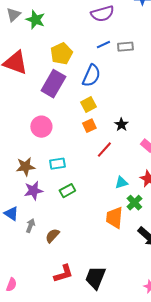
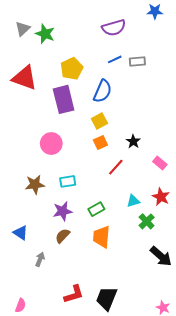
purple rectangle: (53, 84) -> (64, 99), turned -44
purple star: (33, 191) -> (63, 211), moved
green rectangle: (67, 191) -> (96, 209), moved
orange trapezoid: (114, 218) -> (101, 237), moved
gray arrow: (30, 226) -> (40, 259), moved
brown semicircle: (52, 236) -> (63, 236), moved

